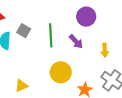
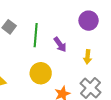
purple circle: (86, 17) -> (89, 21), moved

